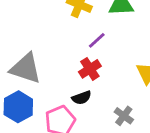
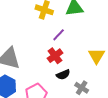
black semicircle: (82, 98) -> (63, 75), moved

